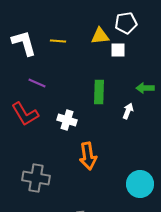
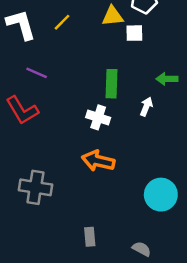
yellow line: (58, 41) -> (62, 22), turned -49
white cross: (67, 120) -> (98, 117), moved
orange arrow: (88, 156) -> (98, 161), turned 112

